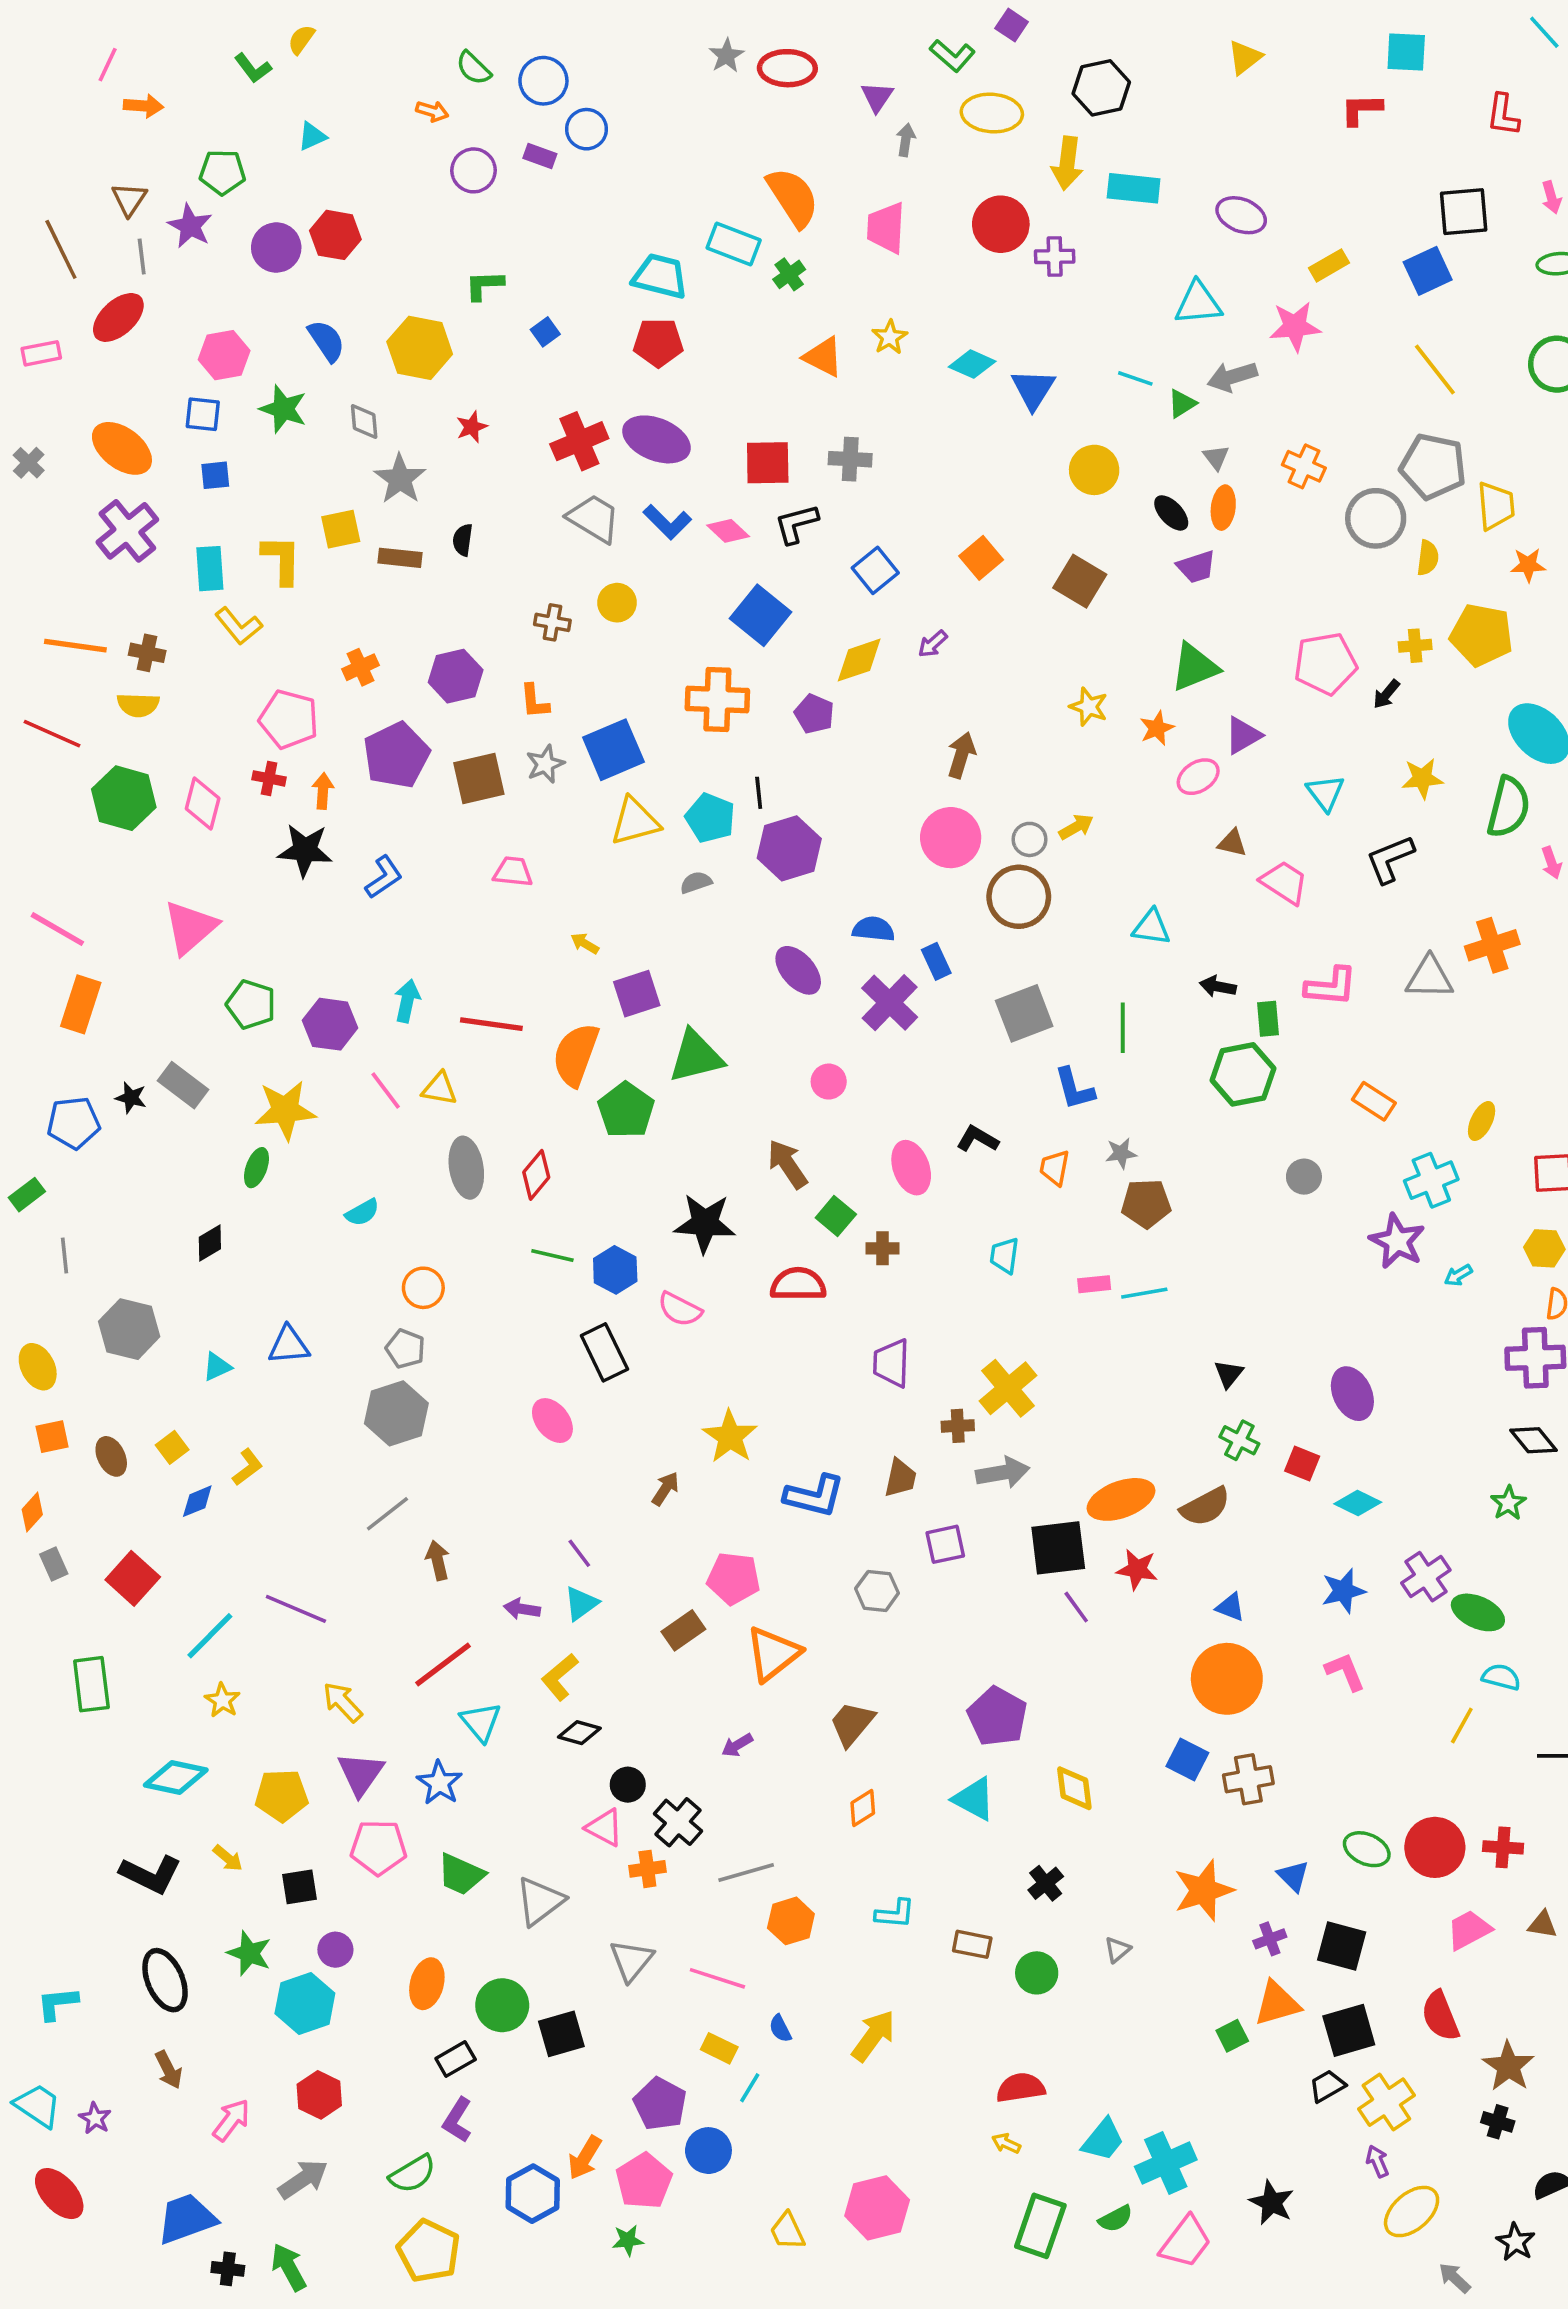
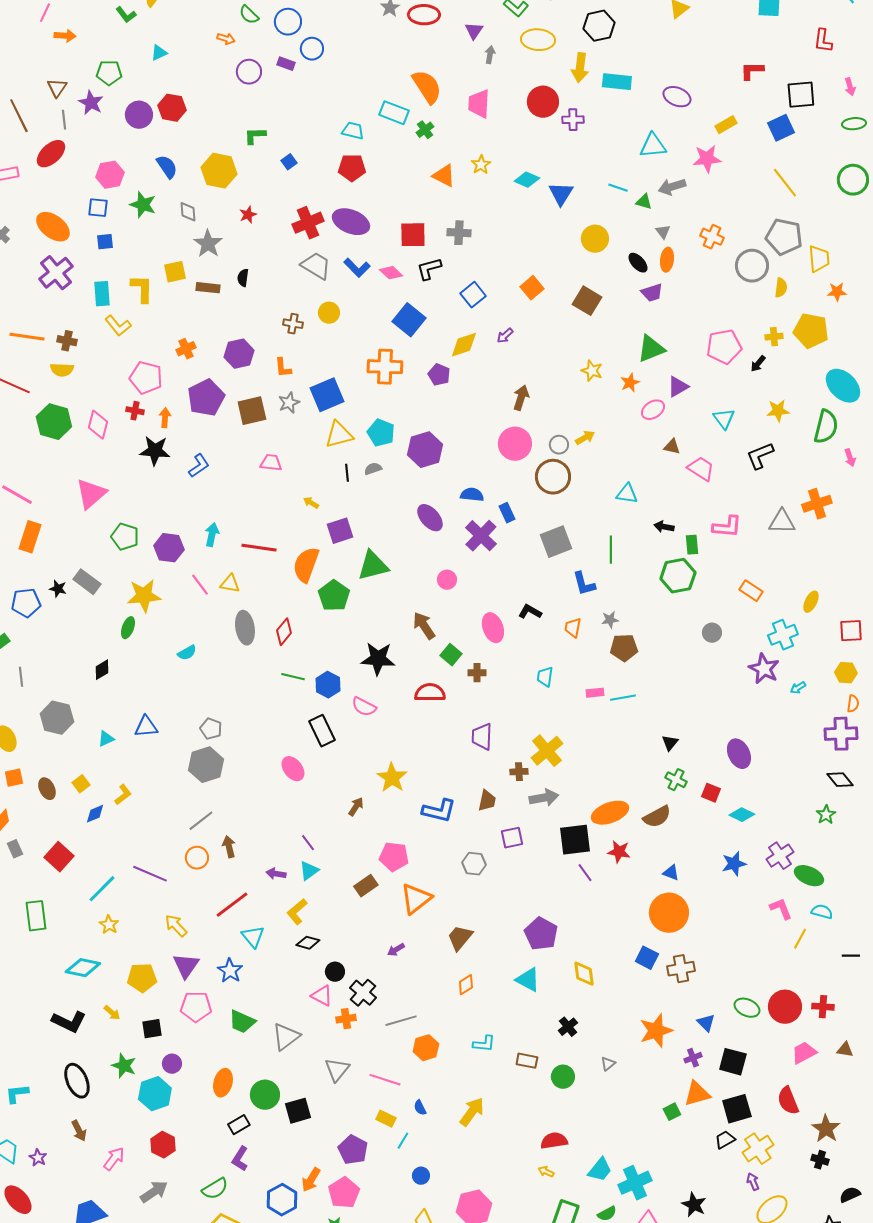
red L-shape: (1361, 109) -> (752, 71), moved
cyan trapezoid: (660, 276) -> (353, 131), size x0.7
green triangle: (1182, 404) -> (644, 202), turned 48
black line: (759, 793) -> (347, 473), moved
orange circle: (423, 1288) -> (197, 858), moved
pink L-shape: (1345, 1672) -> (781, 909), moved
blue circle: (708, 2151) -> (421, 1176), moved, size x0.7

